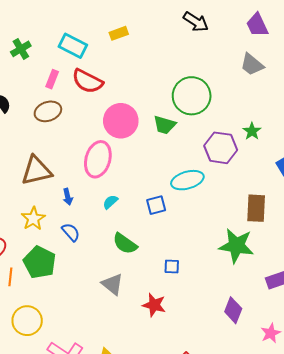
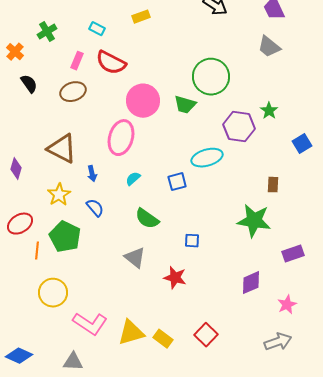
cyan rectangle: (73, 46) -> (97, 29), size x0.6
brown triangle: (36, 171) -> (62, 149), turned 40
brown rectangle: (256, 208) -> (273, 185), size x0.6
purple diamond: (233, 310) -> (251, 283), turned 45

